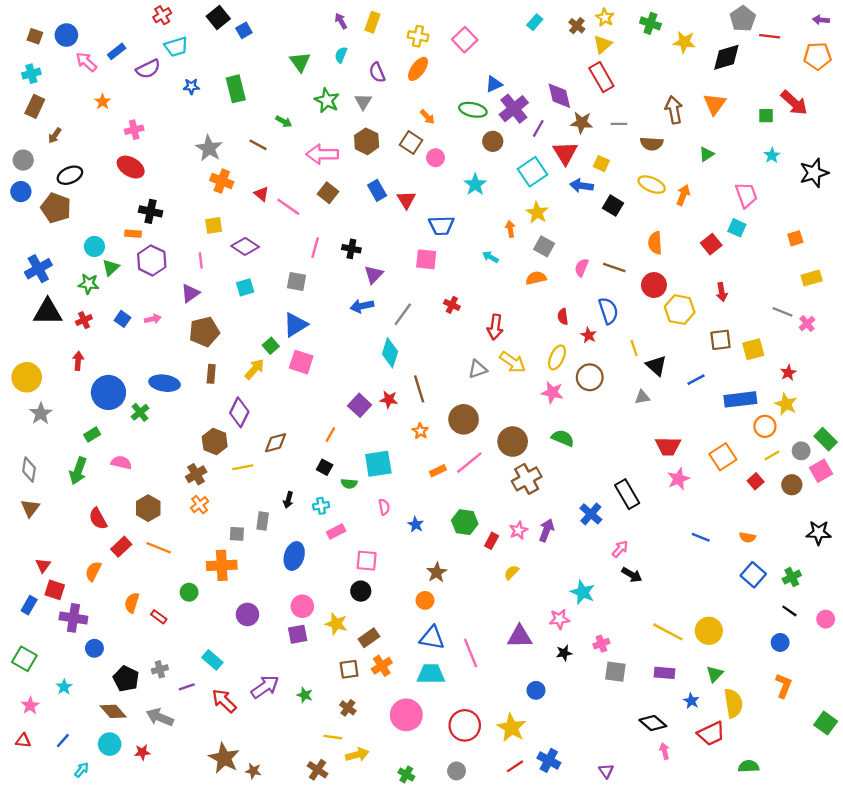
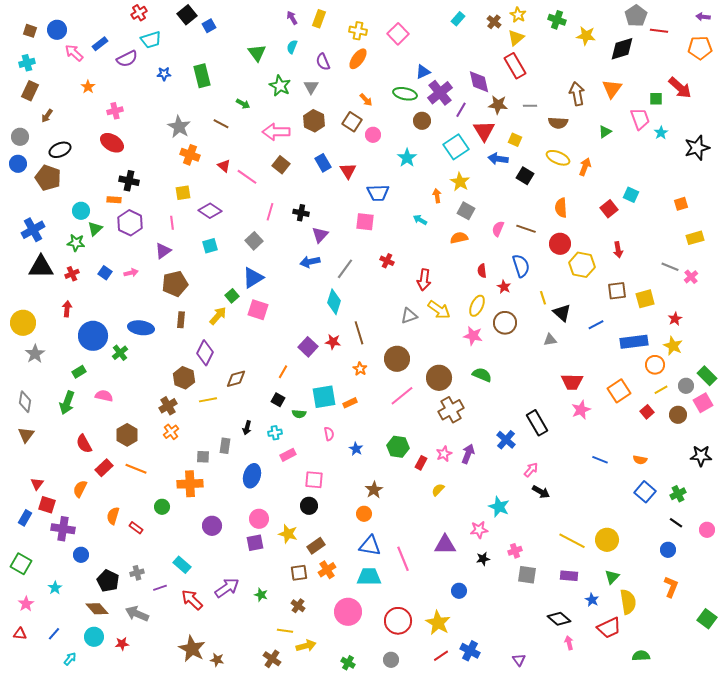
pink trapezoid: (746, 195) -> (640, 119), moved
gray square: (297, 282) -> (254, 241), turned 36
orange rectangle: (438, 471) -> (350, 403), moved

